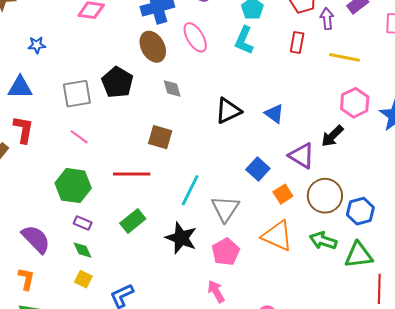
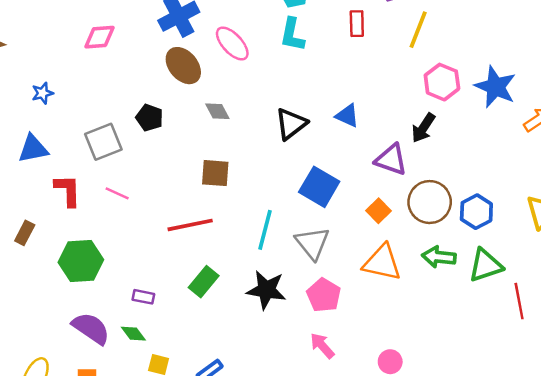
yellow line: (345, 57) -> (418, 30), turned -68
black pentagon: (117, 82) -> (149, 118), size x0.7
red L-shape: (23, 130) -> (68, 190), moved
blue square: (258, 169) -> (319, 187), moved, size x1.4
green hexagon: (73, 186) -> (81, 261), moved
green diamond: (83, 250) -> (133, 334), moved

